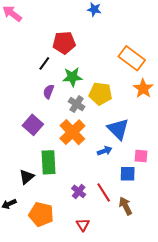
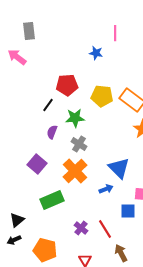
yellow pentagon: (101, 94) -> (102, 96), moved
green rectangle: (48, 162) -> (52, 200), turned 70
black triangle: (27, 177) -> (17, 220), moved
brown arrow: (125, 206) -> (121, 253), moved

